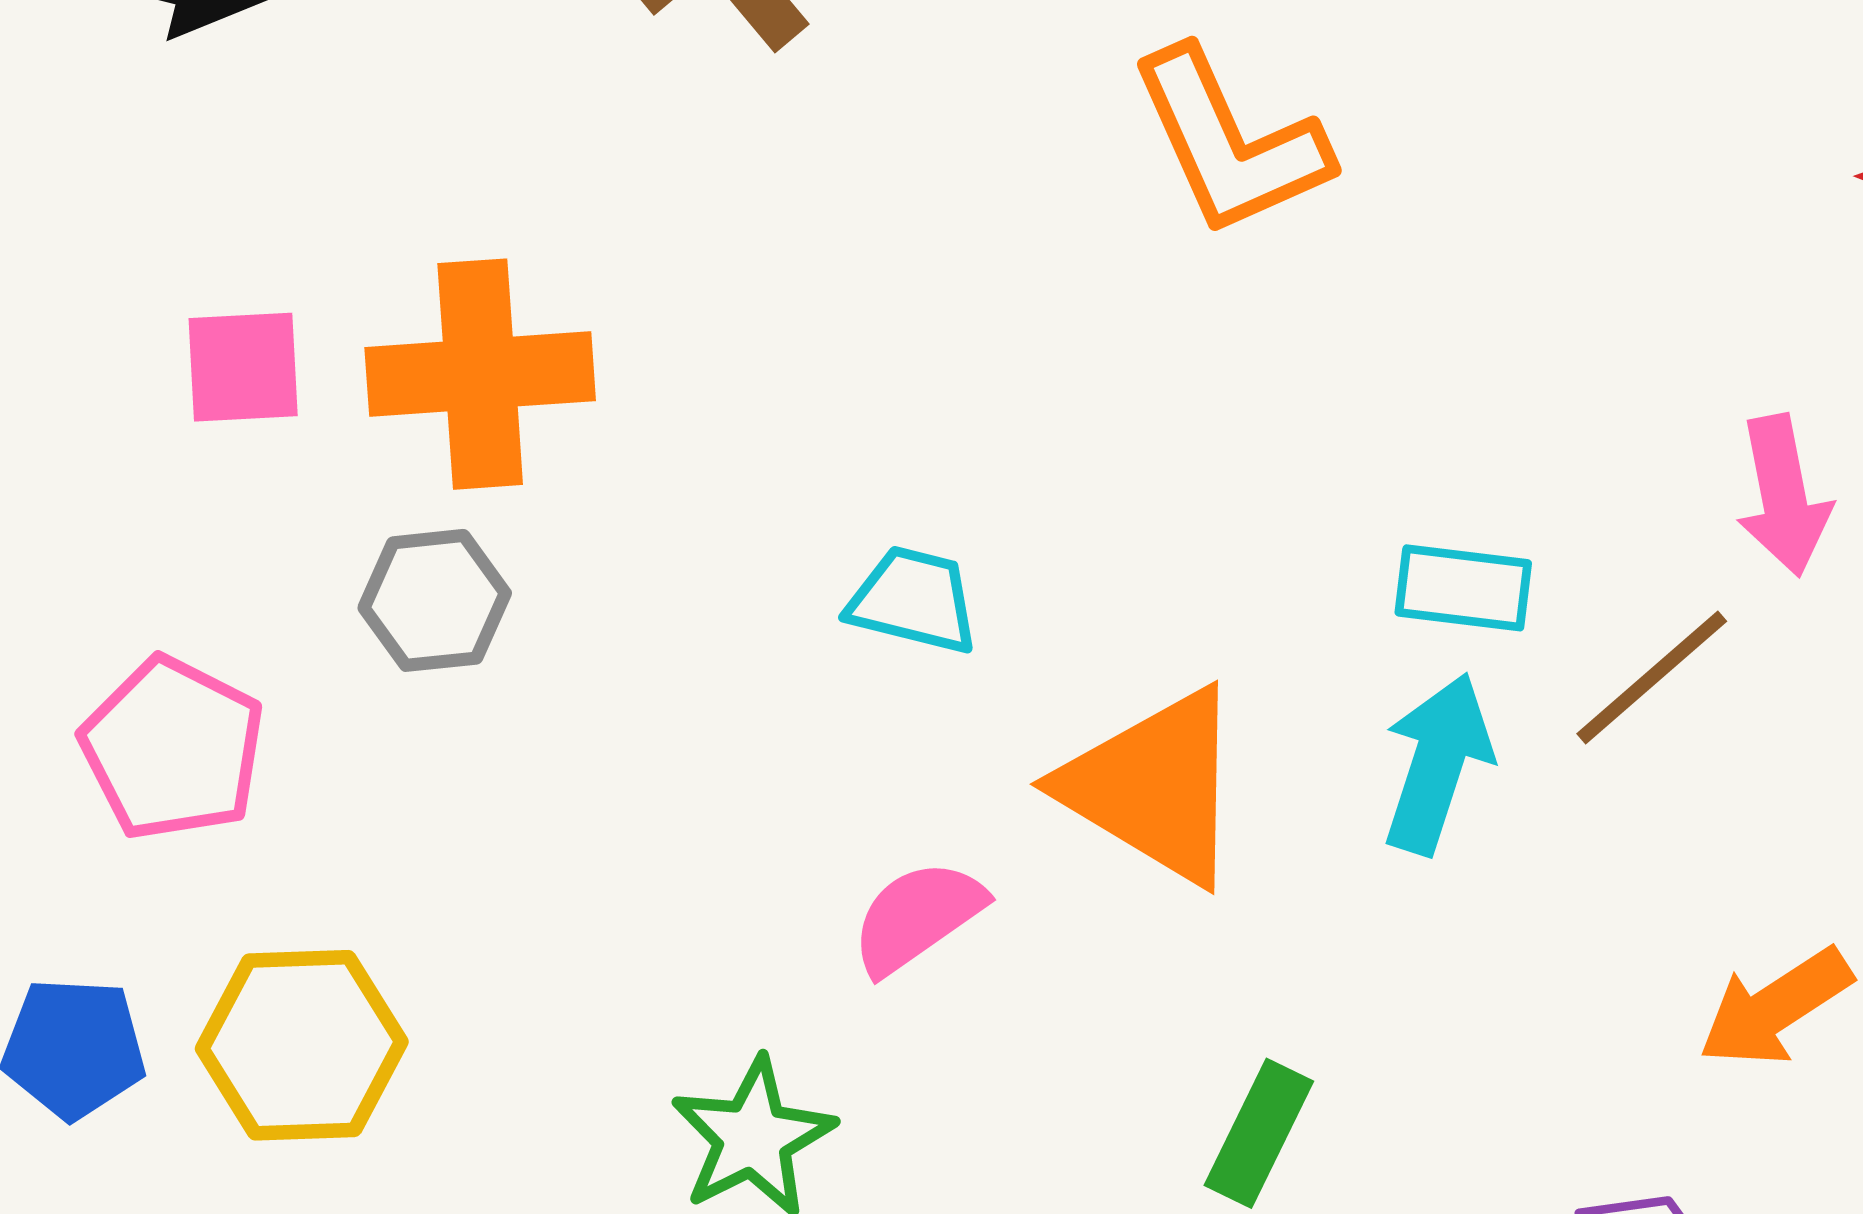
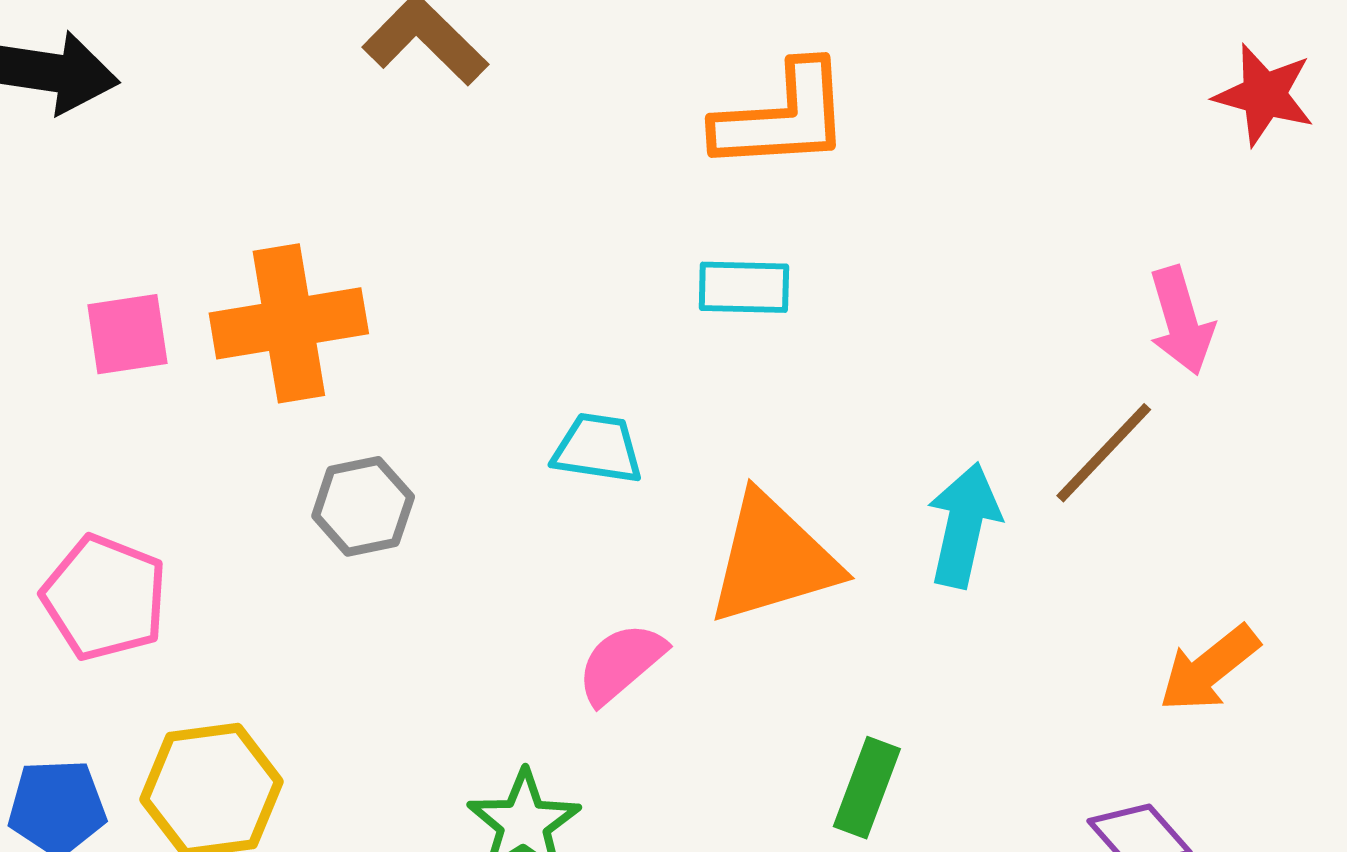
orange L-shape: (1230, 142) -> (782, 117), turned -64
cyan rectangle: (1463, 588) -> (744, 287), moved
gray hexagon: (435, 600) -> (363, 506), moved
orange triangle: (1154, 786) -> (773, 559), turned -42

